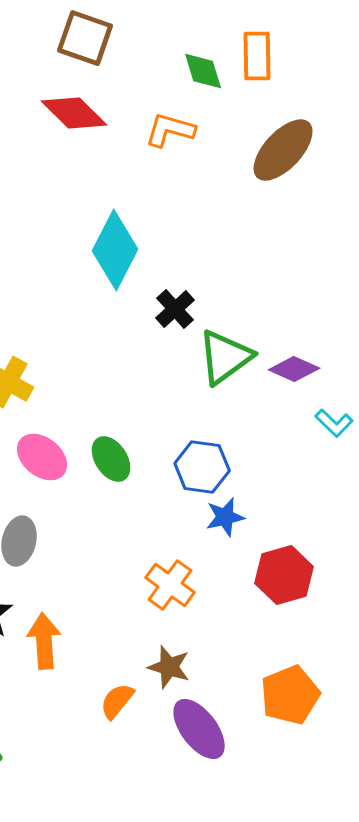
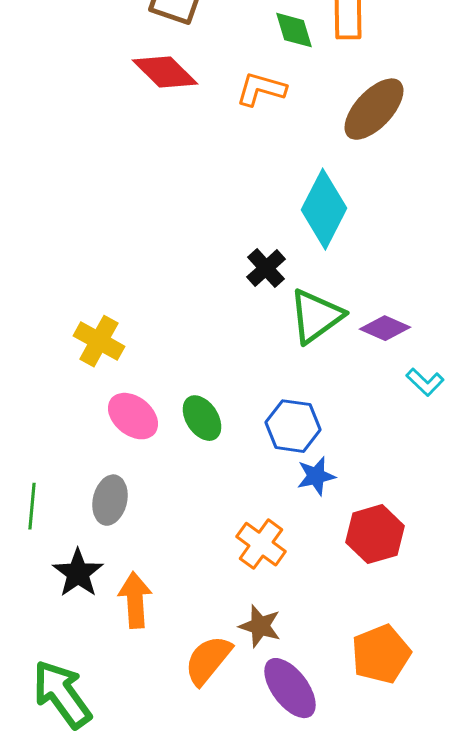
cyan diamond: (115, 250) -> (324, 209), moved
orange semicircle: (117, 701) -> (208, 660), size x1.4

